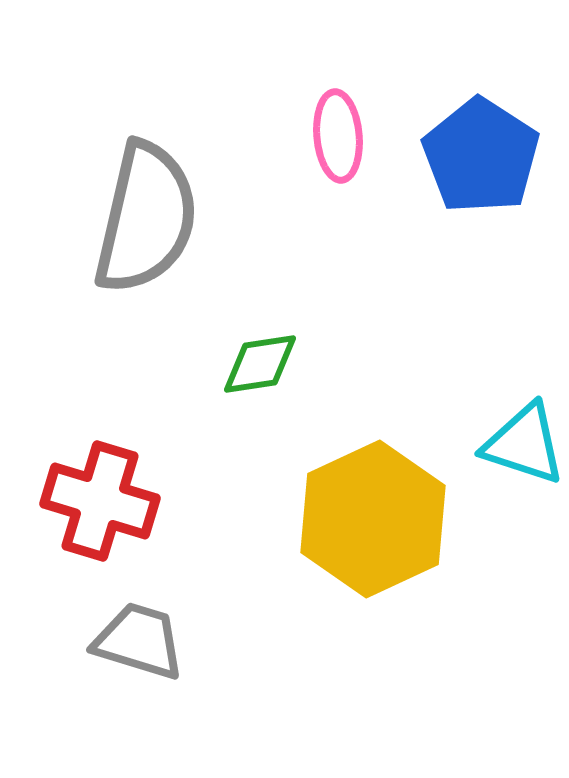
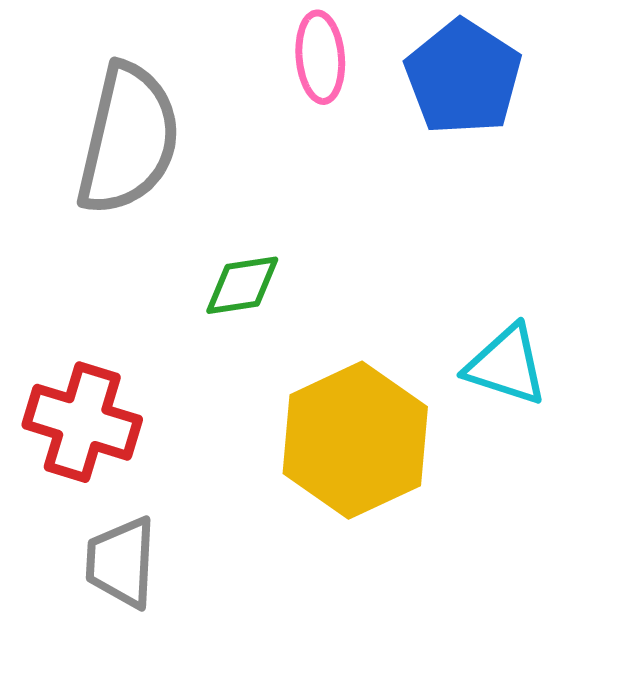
gray trapezoid: (139, 641) -> (121, 562), turned -104

